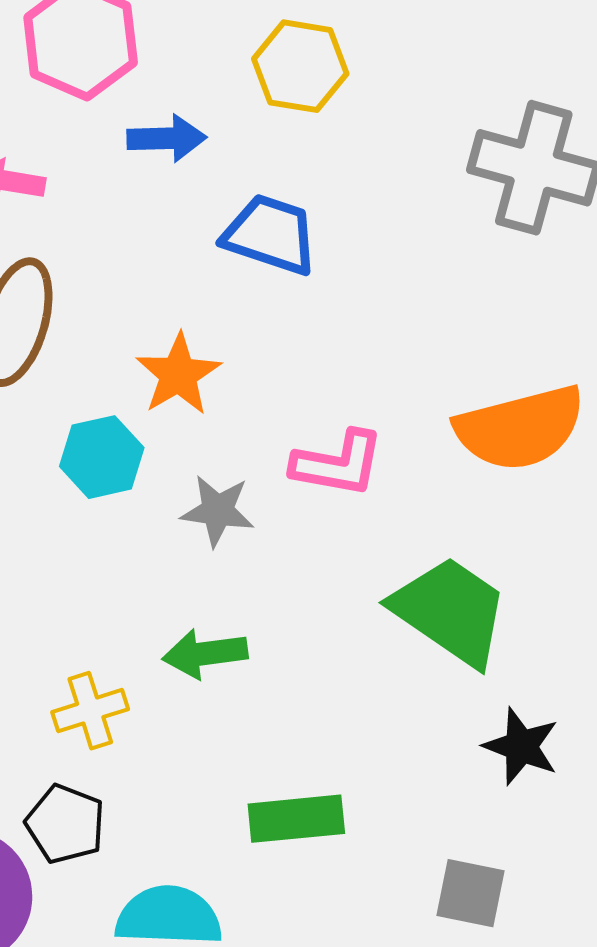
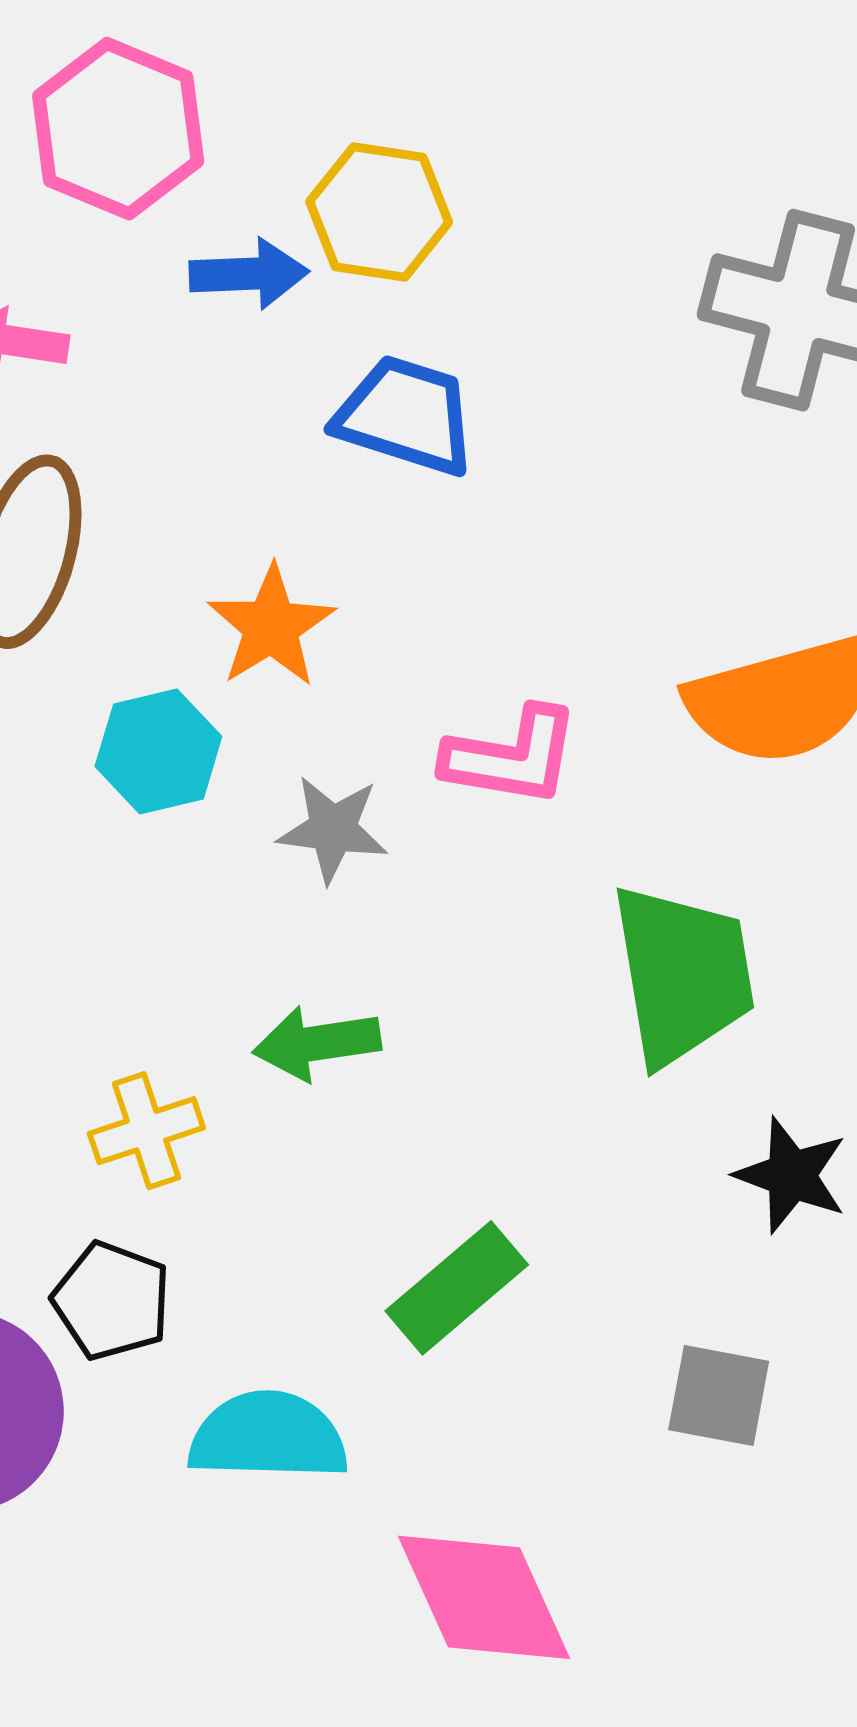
yellow hexagon: (300, 66) -> (379, 212), moved
green trapezoid: (450, 611) -> (683, 974), turned 47
green rectangle: (296, 819) -> (457, 1288), turned -34

